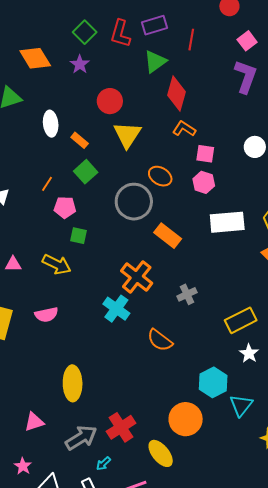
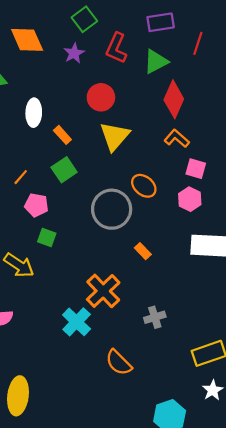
red L-shape: (120, 34) -> (116, 48), moved
orange rectangle: (168, 236) -> (143, 251), size x0.6

